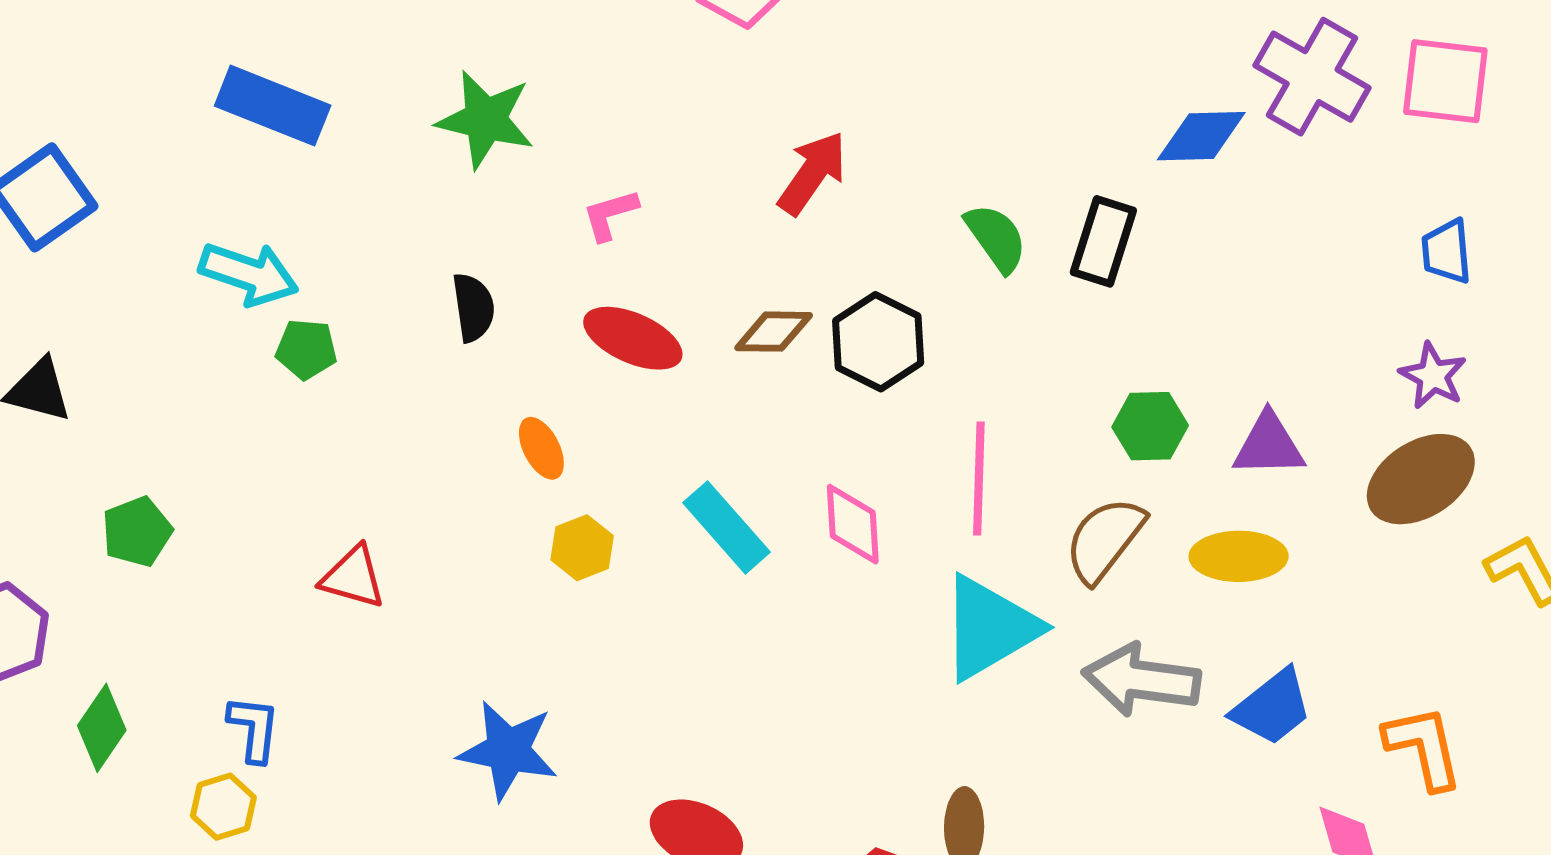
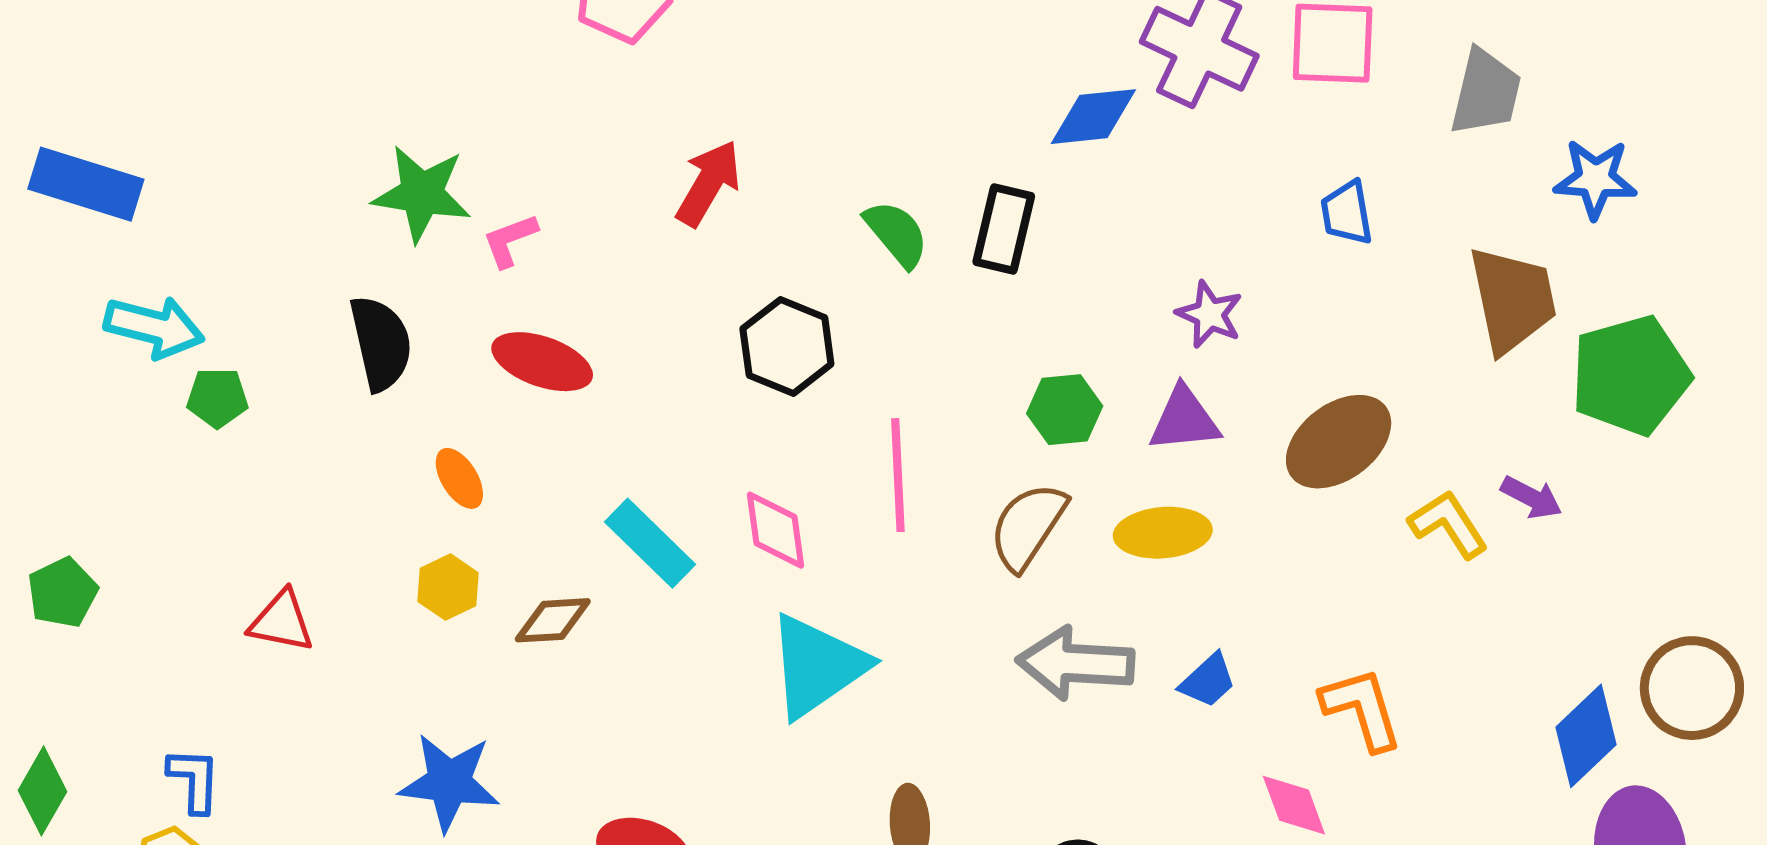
blue rectangle: (273, 106) -> (86, 184), moved
green star: (485, 119) -> (422, 194), moved
black semicircle: (473, 307) -> (381, 343), size x1.4
brown diamond: (774, 332) -> (553, 620), moved
purple star: (1433, 376) -> (1210, 314), moved
yellow hexagon: (582, 548) -> (448, 587), moved
cyan triangle: (990, 628) -> (817, 666), moved
blue trapezoid: (1272, 707) -> (1208, 681), size x0.7

